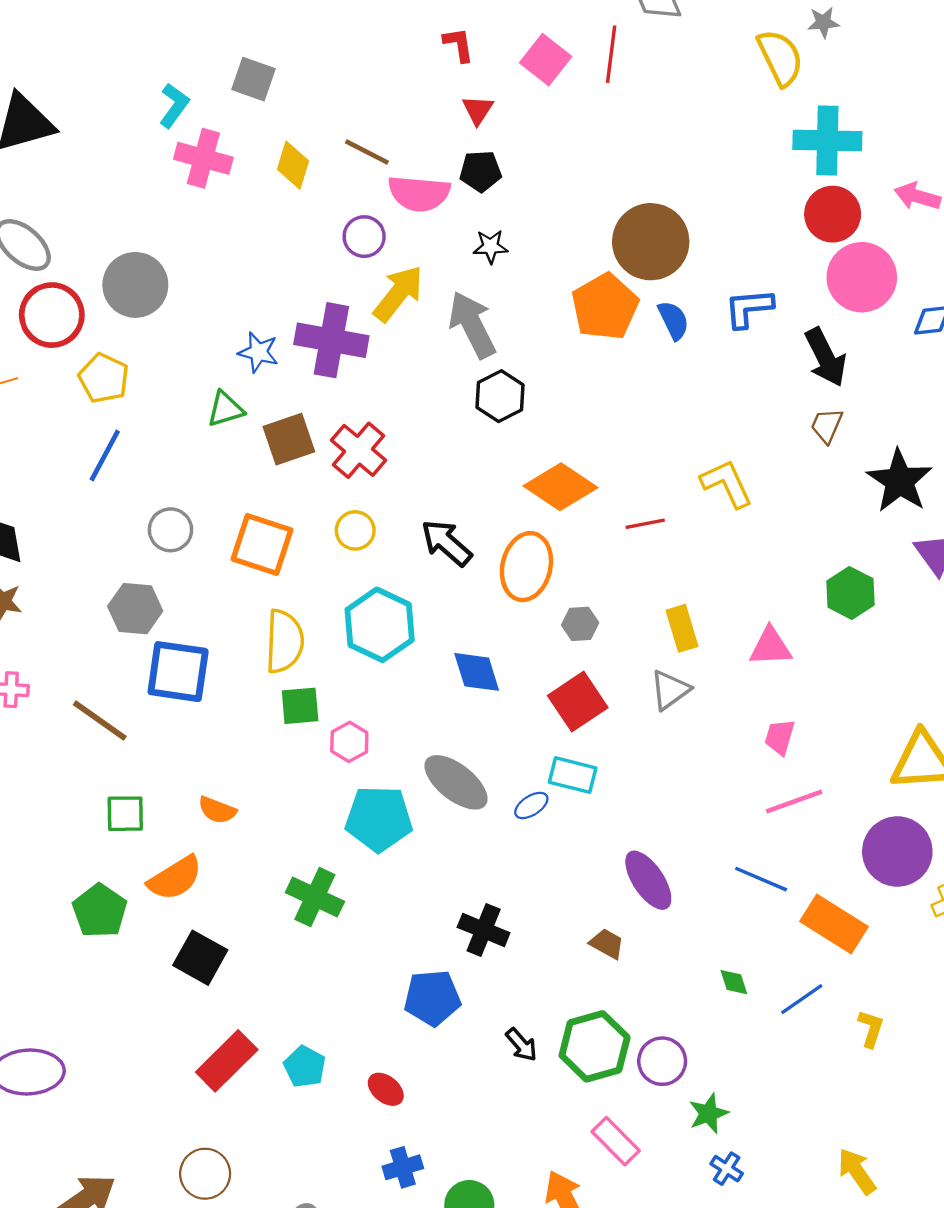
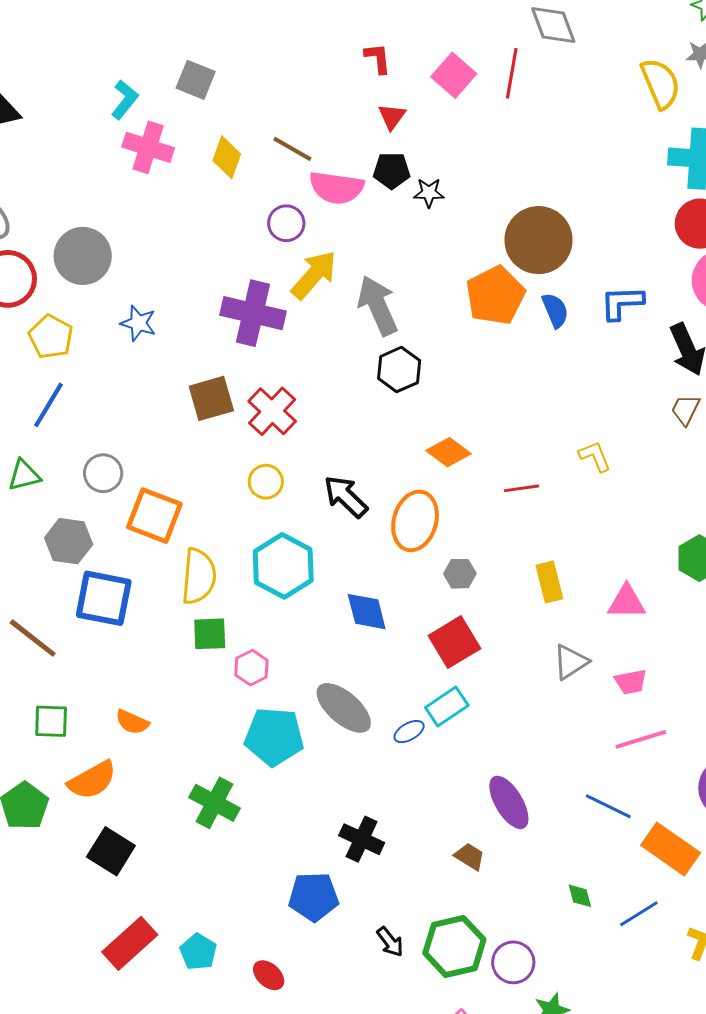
black star: (490, 247) -> (429, 193), moved
blue star: (258, 352) -> (138, 323), moved
green triangle: (225, 409) -> (24, 475), moved
yellow L-shape: (727, 484) -> (595, 456), size x0.7
orange diamond: (560, 487) -> (448, 452), size x0.7
orange square: (262, 544) -> (154, 516), moved
gray triangle: (670, 690) -> (571, 662), moved
pink trapezoid: (780, 737) -> (631, 682), turned -120
cyan rectangle: (573, 775) -> (447, 707), turned -51

